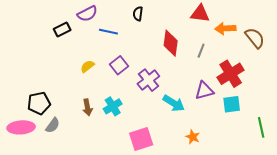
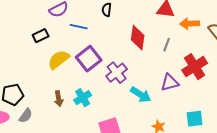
black rectangle: (62, 29) -> (41, 36), moved
purple square: (119, 65) -> (89, 59), size x1.4
yellow semicircle: (87, 66) -> (59, 60), size x1.6
cyan square: (232, 104) -> (195, 119), moved

